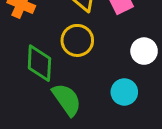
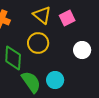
cyan circle: (124, 92) -> (55, 80), moved

